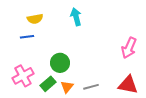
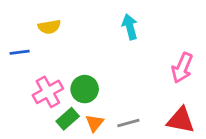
cyan arrow: (76, 17) -> (130, 27), moved
blue line: (27, 37) -> (20, 52), moved
pink cross: (23, 76) -> (48, 92), moved

